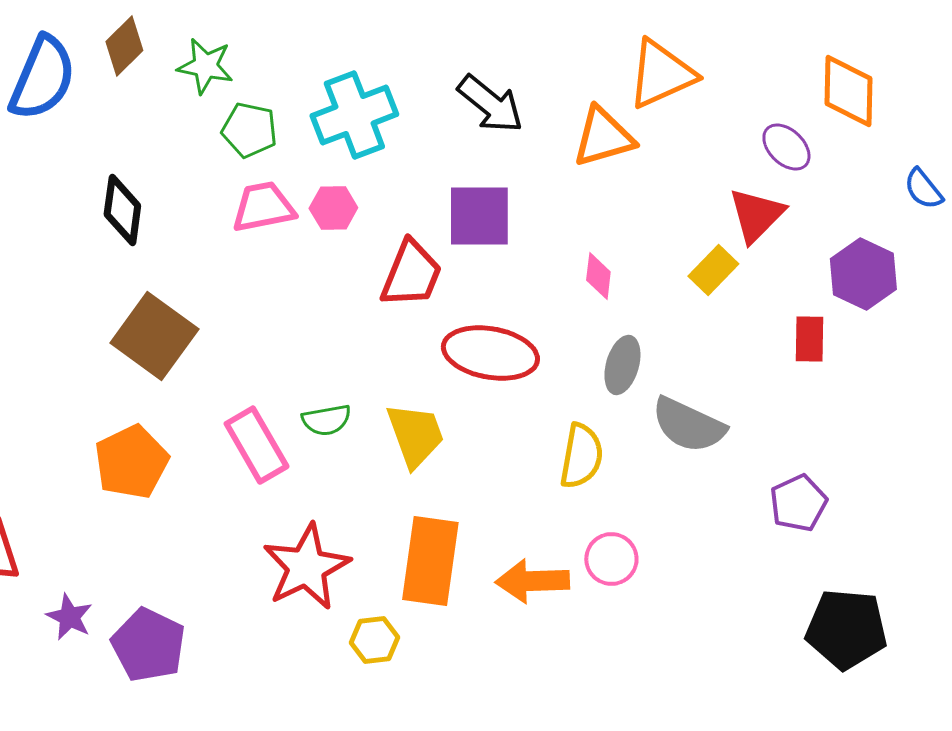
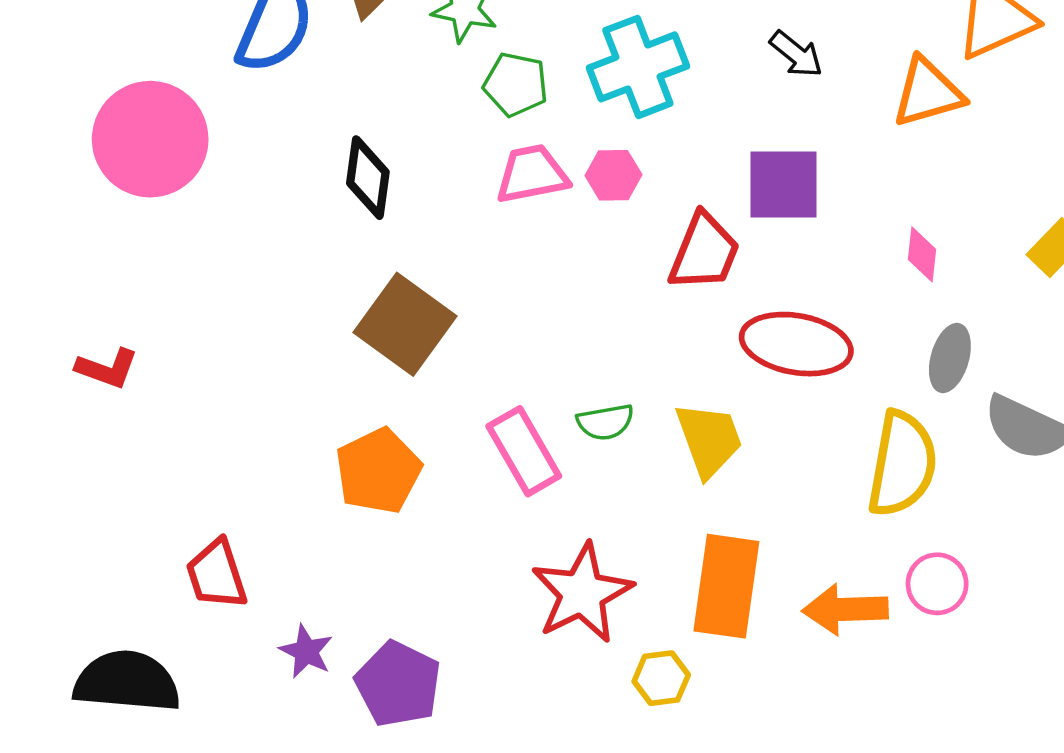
black arrow: (490, 104) -> (796, 54), size x0.7
yellow semicircle: (581, 456) -> (902, 464), size x1.4

